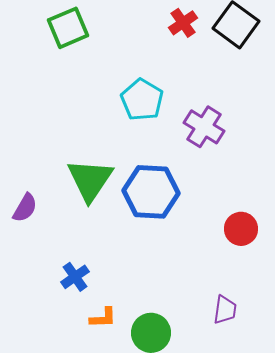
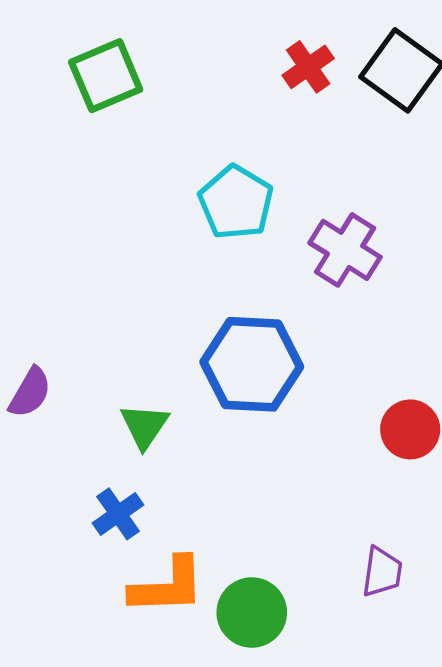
green triangle: (90, 180) -> (144, 426), moved, size x0.6
orange L-shape: (103, 318) -> (167, 586), size x1.6

